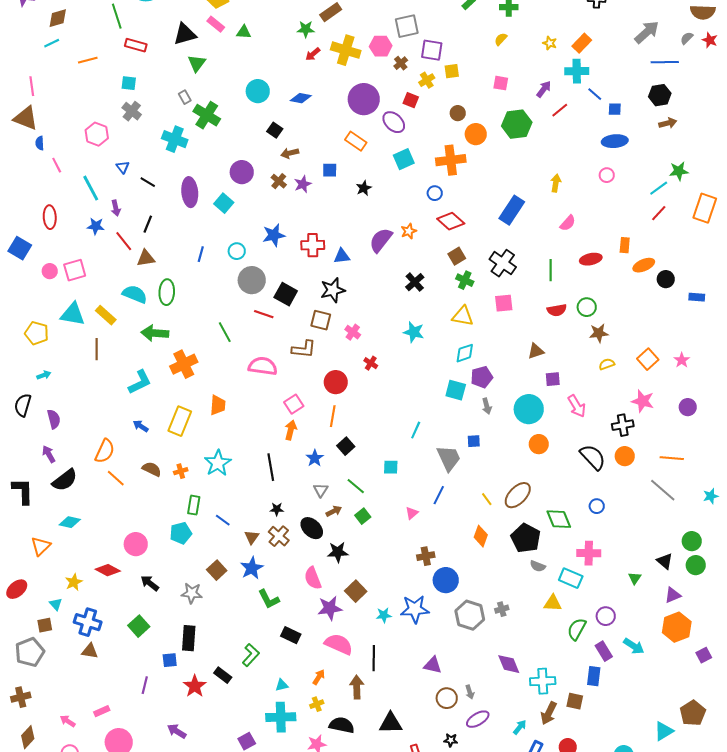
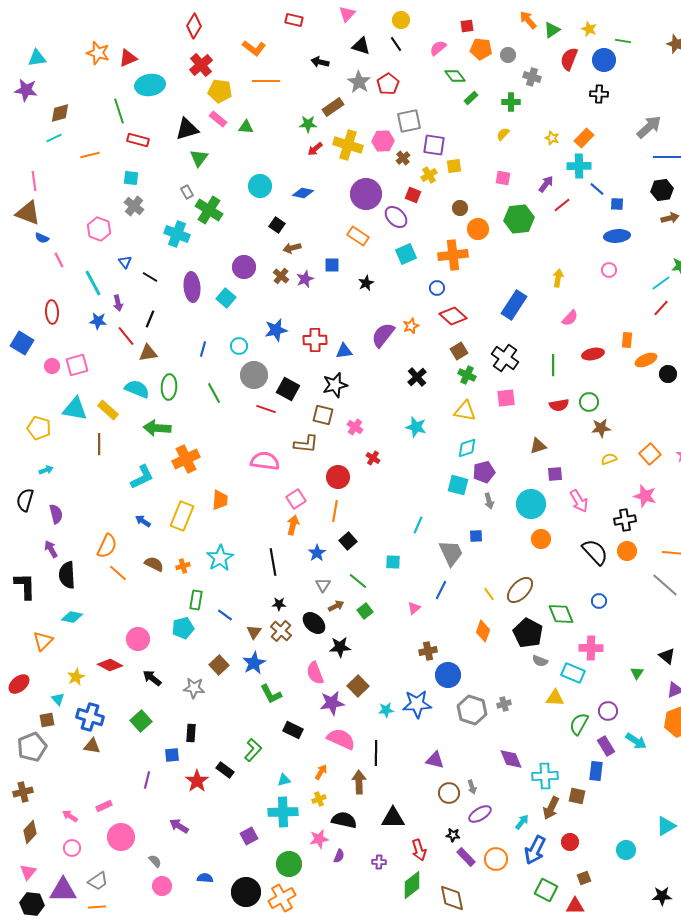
blue semicircle: (40, 143) -> (42, 238), turned -64
green line: (225, 332) -> (214, 393), moved
black semicircle: (65, 480) -> (67, 575), turned 124
black rectangle: (189, 638) -> (191, 733), size x0.7

